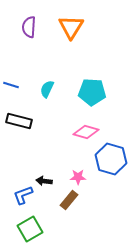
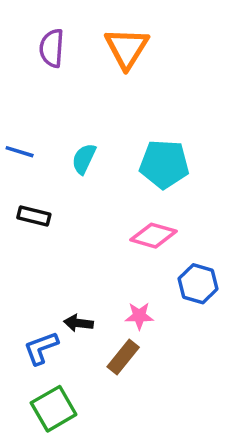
black rectangle: (19, 121) -> (34, 216), size x0.7
blue hexagon: (111, 159) -> (198, 284), size x0.7

